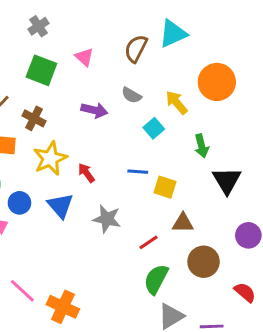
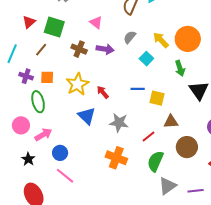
pink triangle: (84, 57) -> (96, 22), moved
green square: (41, 70) -> (54, 27), moved
orange circle: (217, 82) -> (188, 39), moved
gray semicircle: (131, 95) -> (130, 37), turned 104
brown cross: (34, 118) -> (79, 49), moved
blue circle: (19, 203) -> (60, 153), moved
orange cross: (63, 307) -> (116, 158), moved

